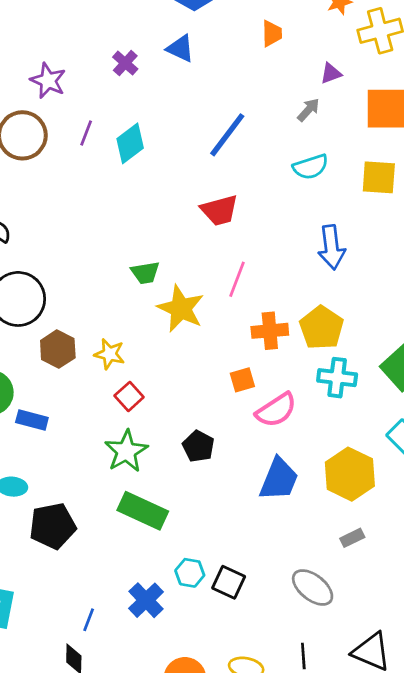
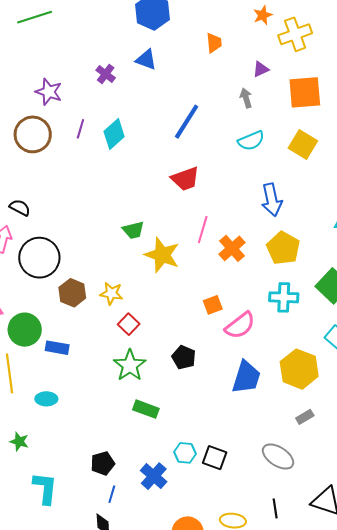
gray arrow: (308, 110) -> (246, 98), turned -54
yellow square: (379, 177) -> (303, 144), turned 32
yellow pentagon: (322, 328) -> (283, 248), moved
orange cross: (270, 331) -> (232, 248), moved, turned -32
green rectangle: (143, 511) -> (146, 409), size x0.7
black pentagon: (53, 526) -> (103, 463), moved, size x0.7

